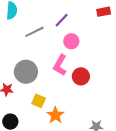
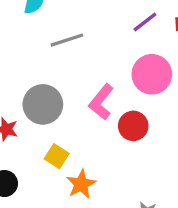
purple line: (62, 20) -> (145, 22), moved
pink circle: (71, 41) -> (152, 74), moved, size x1.5

